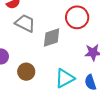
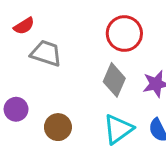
gray diamond: (52, 37) -> (114, 80), moved, turned -40

